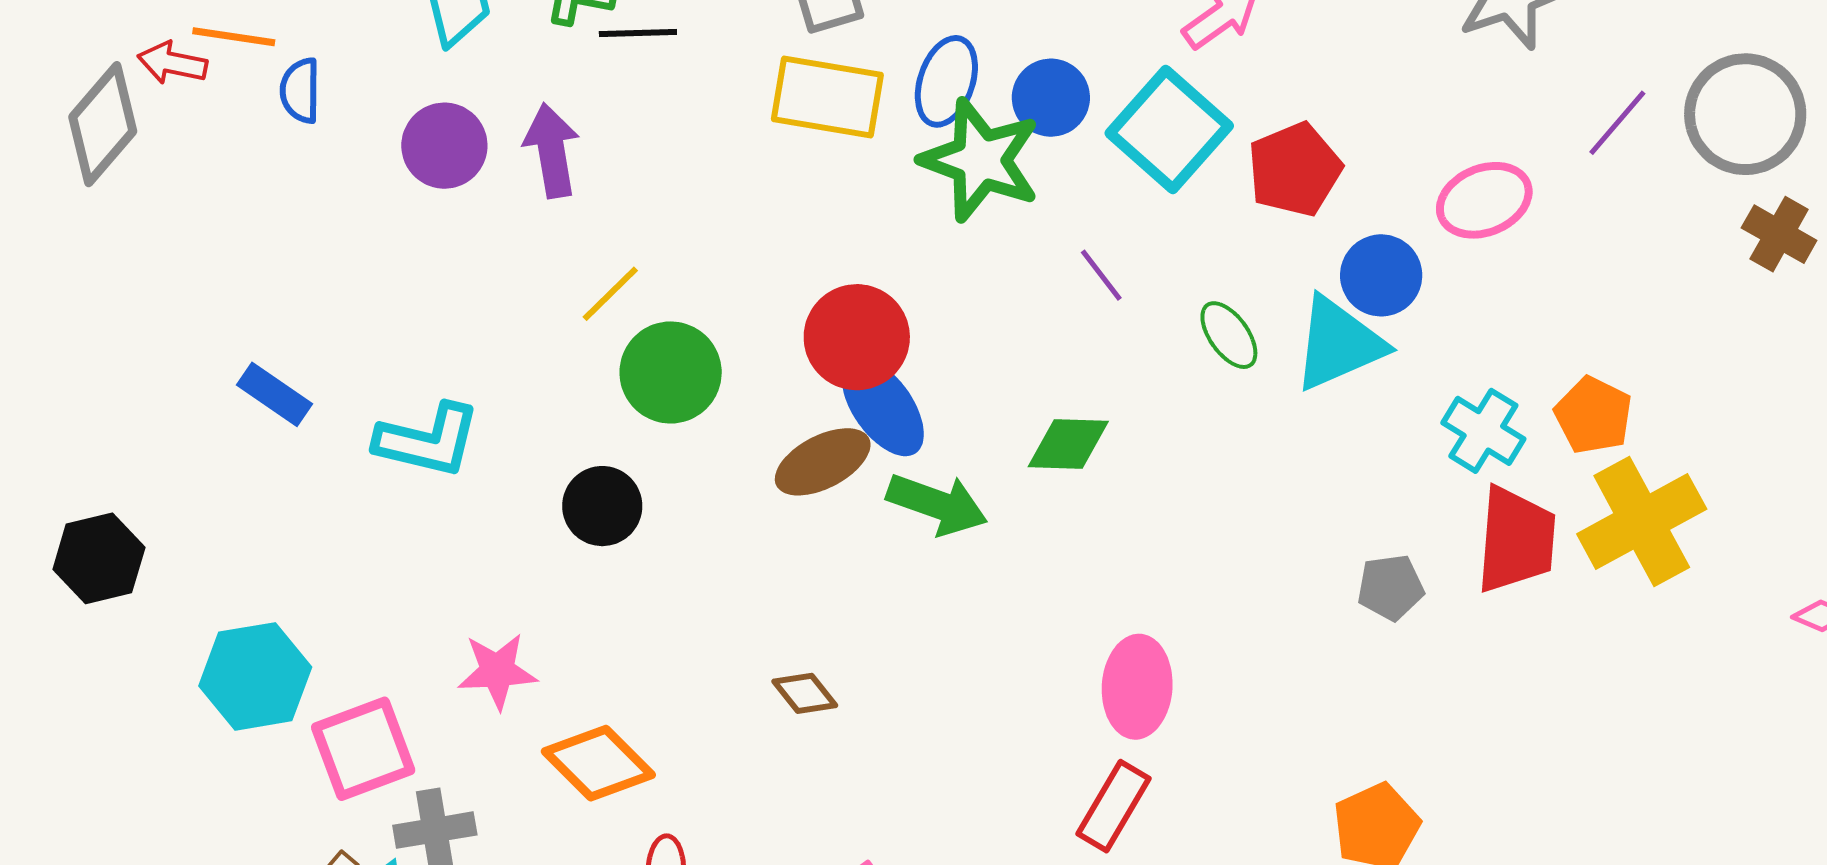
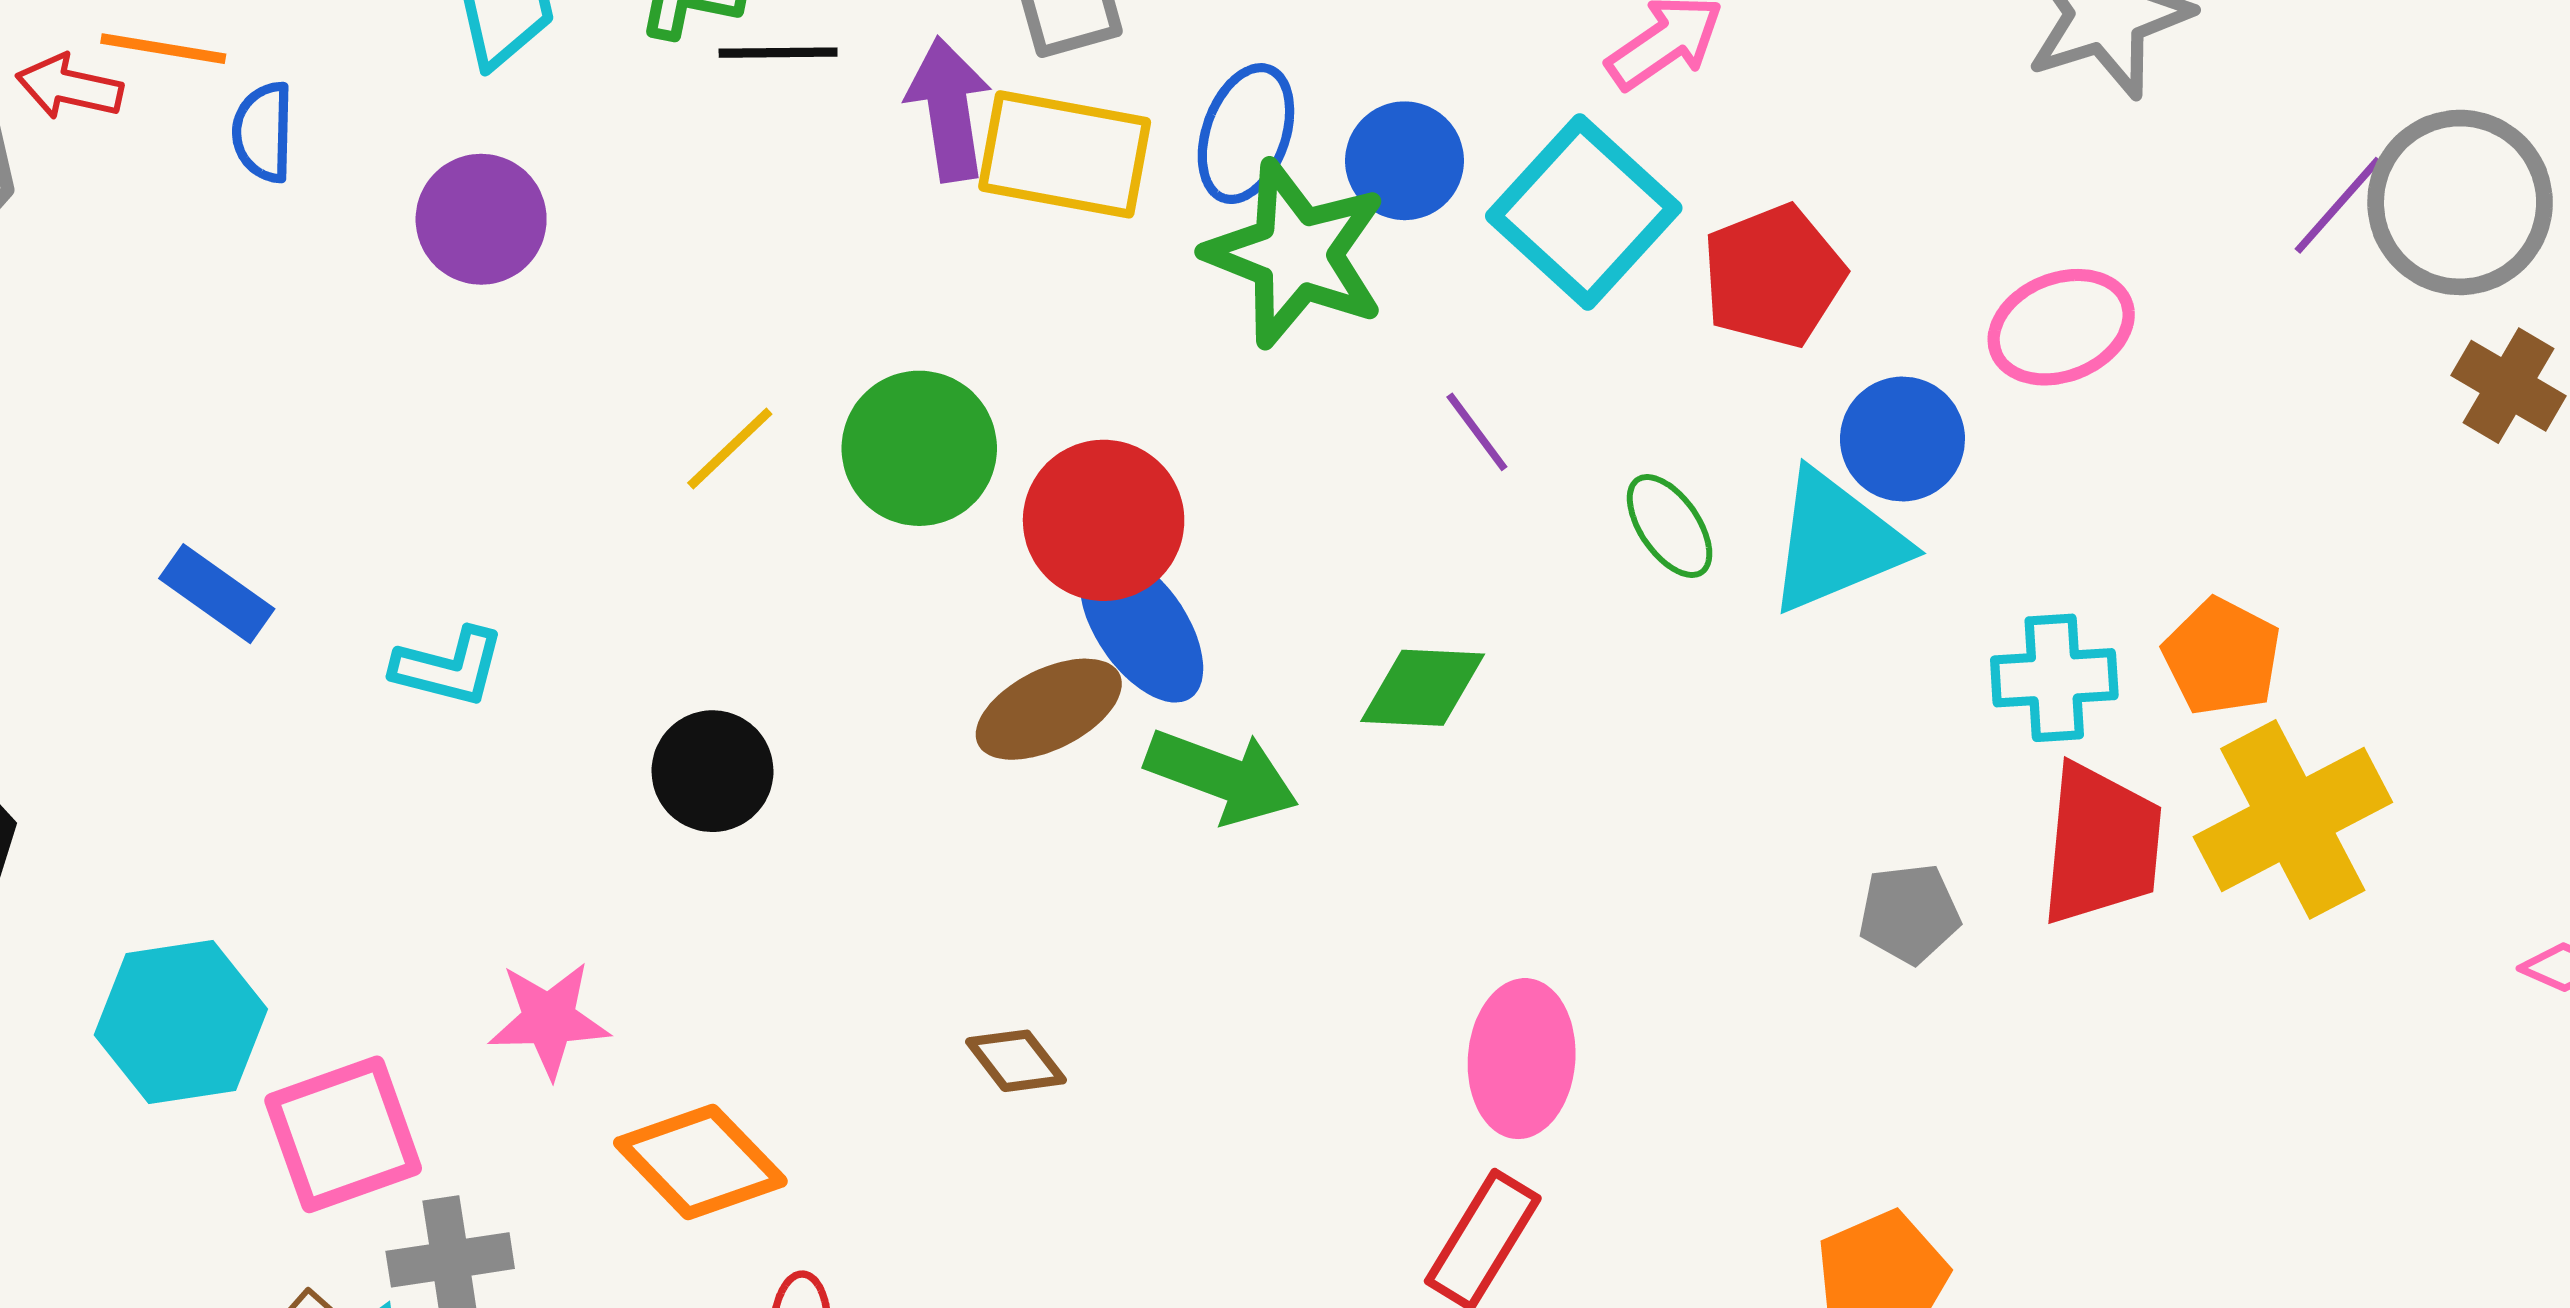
purple line: (1617, 123) -> (2338, 205), moved
purple arrow: (552, 151) -> (949, 109), moved
green circle: (671, 372) -> (919, 448), moved
cyan cross: (1483, 431) -> (2054, 678), turned -36
cyan L-shape: (428, 440) -> (449, 667), size x0.7

